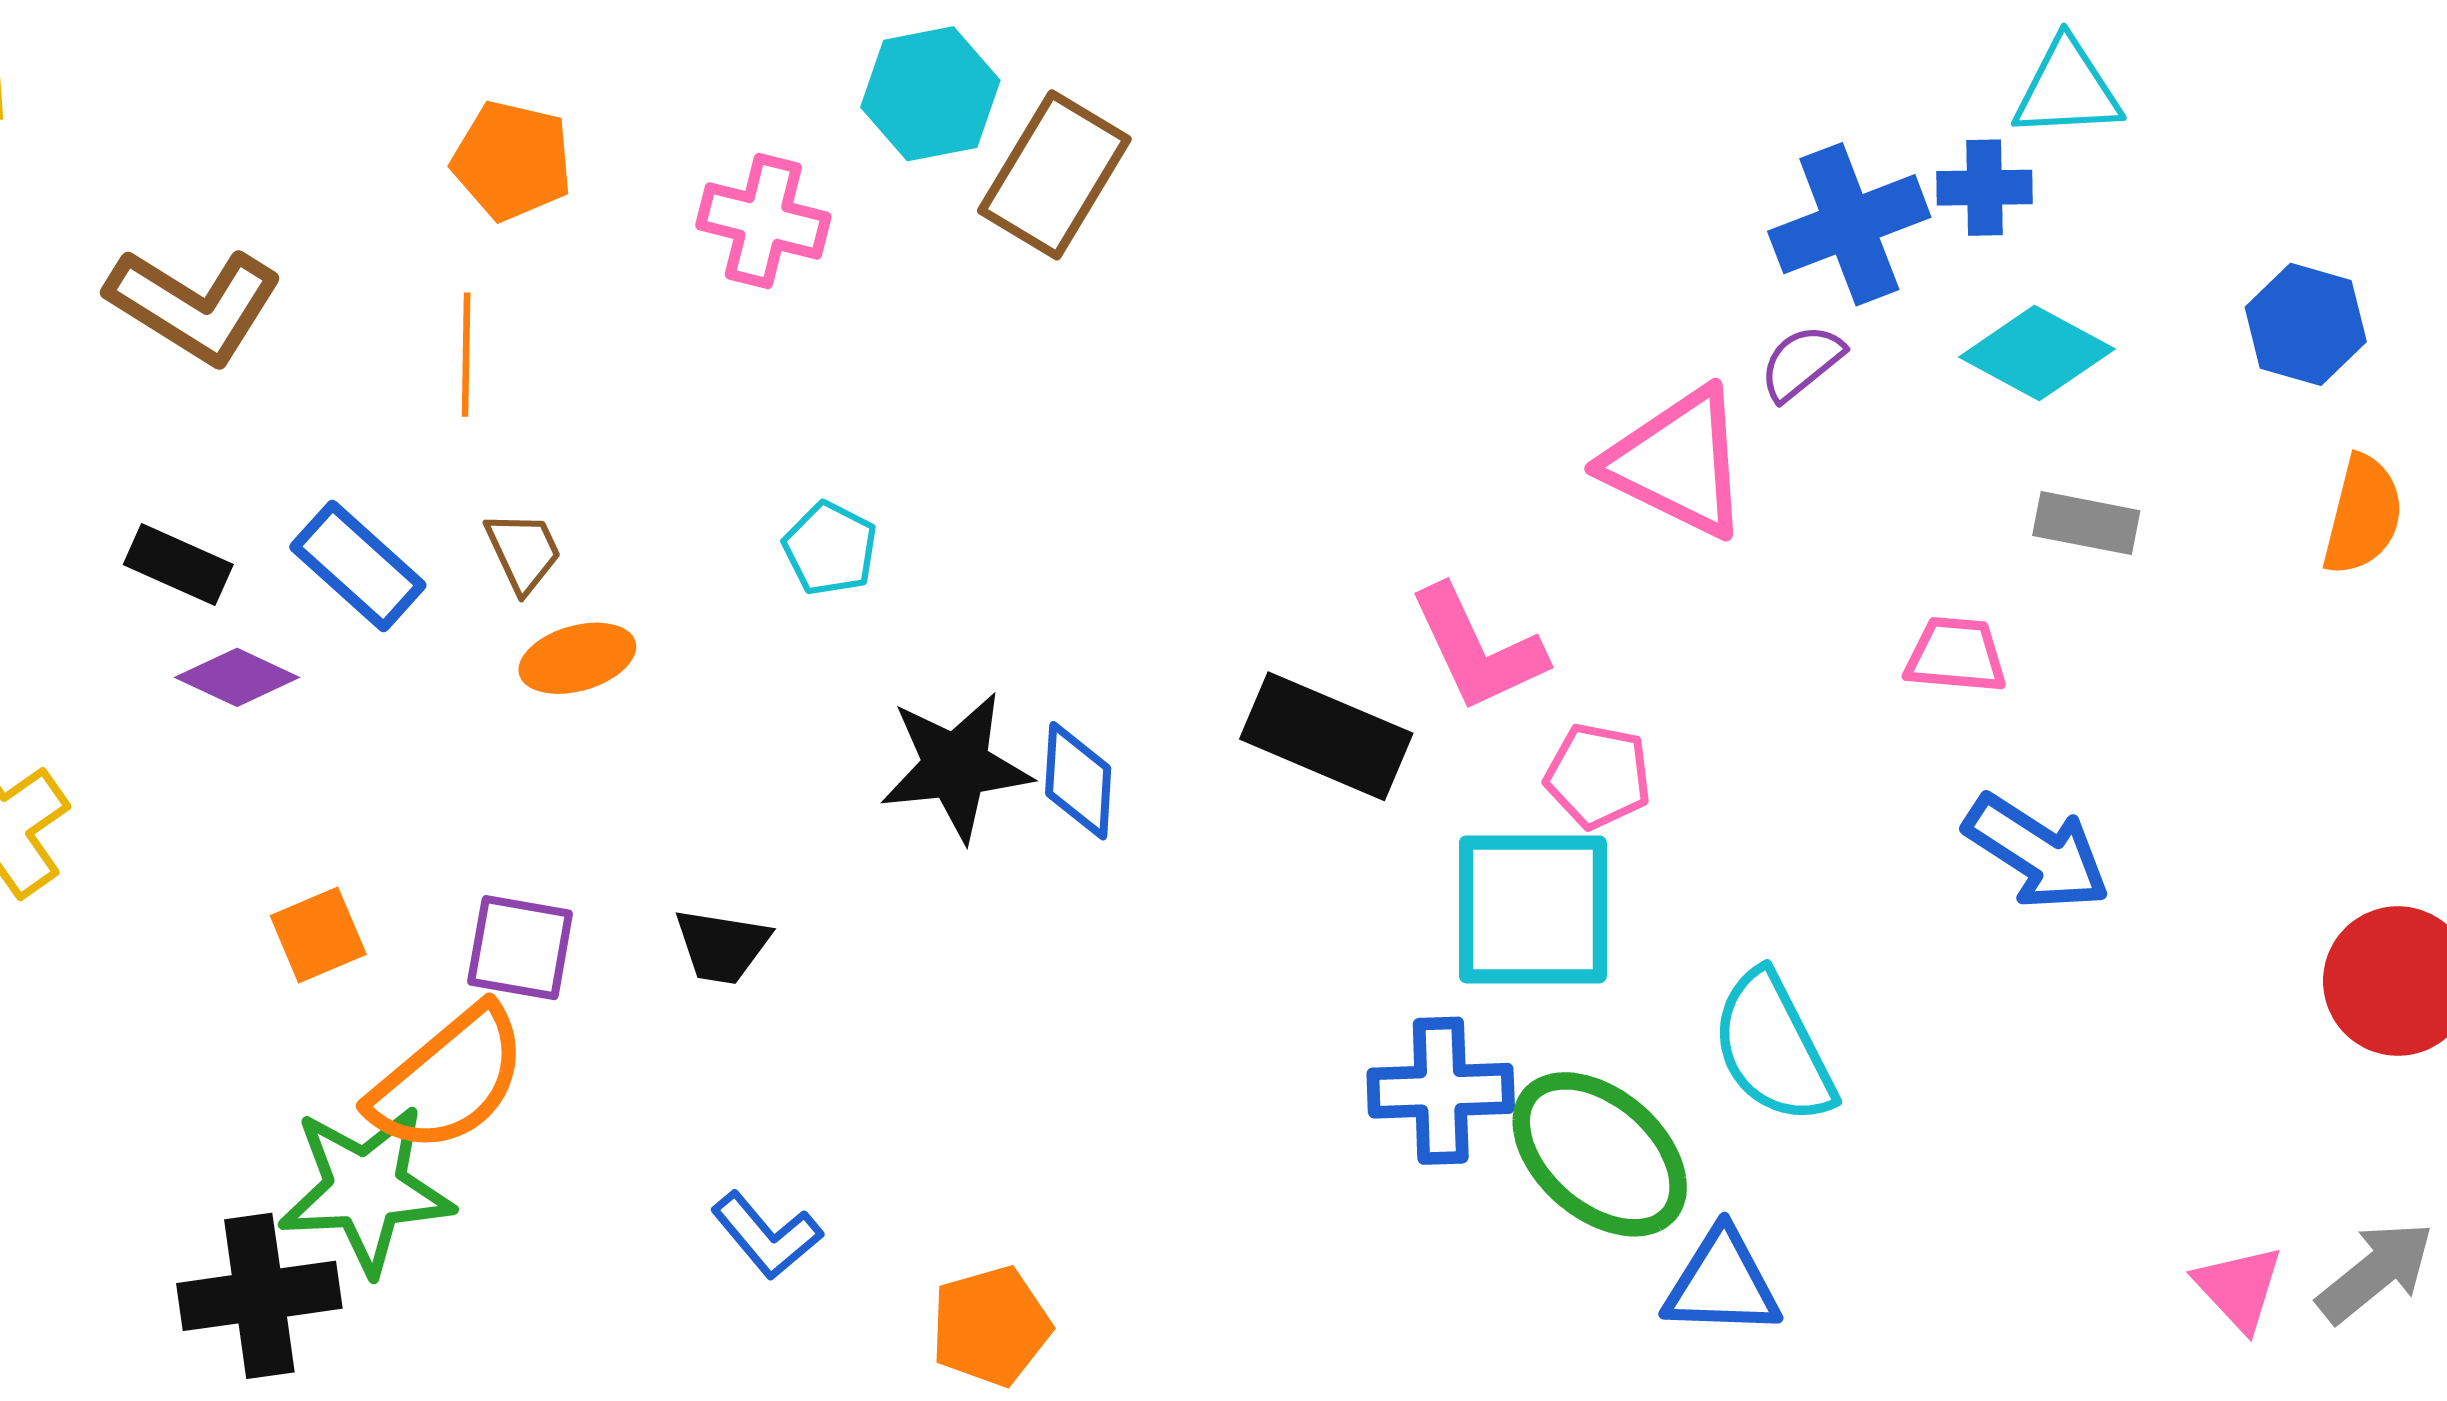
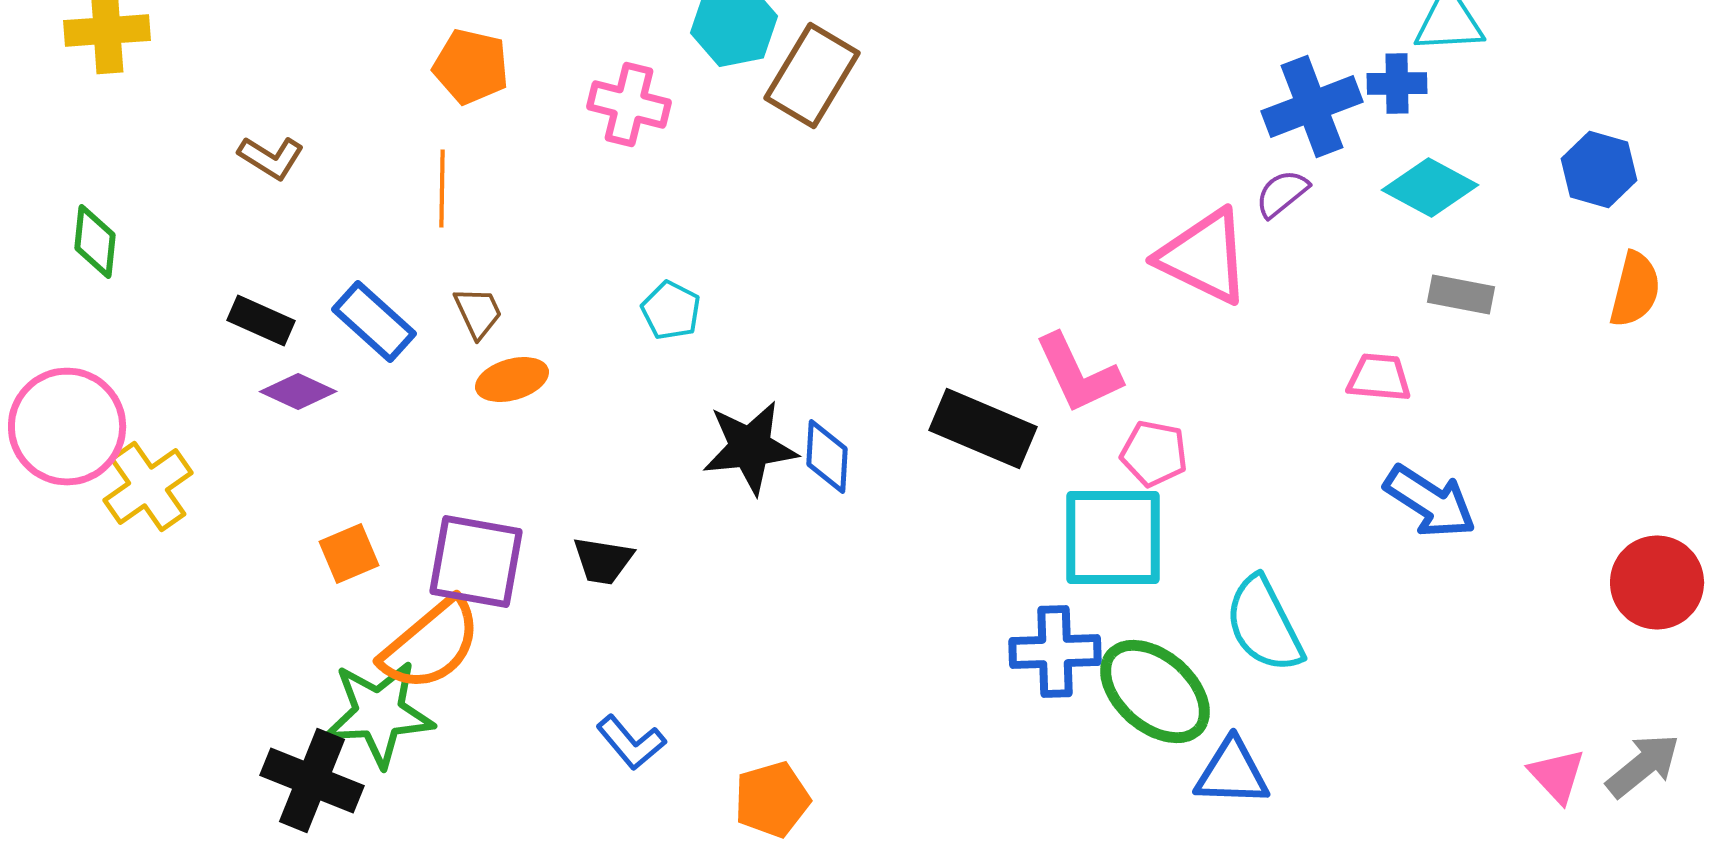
brown L-shape: (194, 305) -> (271, 158), size x0.6
purple square: (520, 948) -> (476, 562), size x1.4
black cross: (259, 1296) -> (312, 780), turned 30

